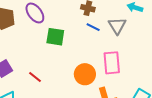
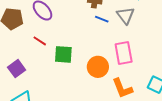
green square: (55, 37) -> (63, 54), moved
red line: (35, 77) -> (40, 41), moved

